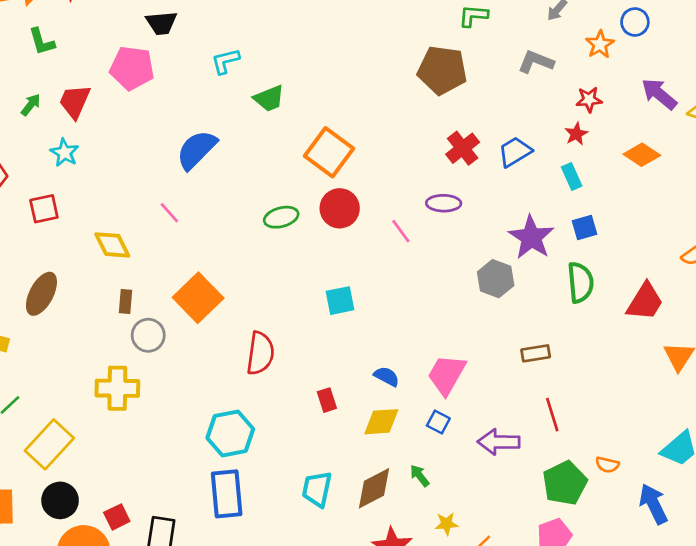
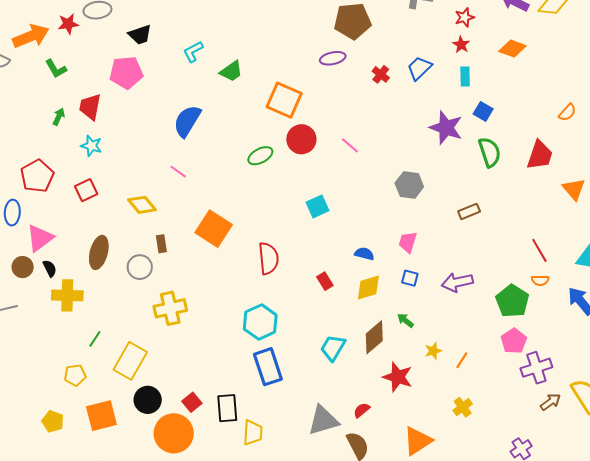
red cross: (463, 148) -> (381, 74), size x0.7
cyan rectangle: (572, 177) -> (465, 76), turned 36
purple ellipse: (444, 203) -> (333, 58), moved
blue square: (585, 228) -> (483, 111), turned -30
gray hexagon: (496, 279) -> (409, 185), moved
gray circle: (148, 335) -> (140, 267), moved
pink trapezoid: (447, 375) -> (408, 242), size x0.7
red line: (552, 415) -> (539, 250), moved
cyan trapezoid: (317, 489) -> (333, 348), turned 32

